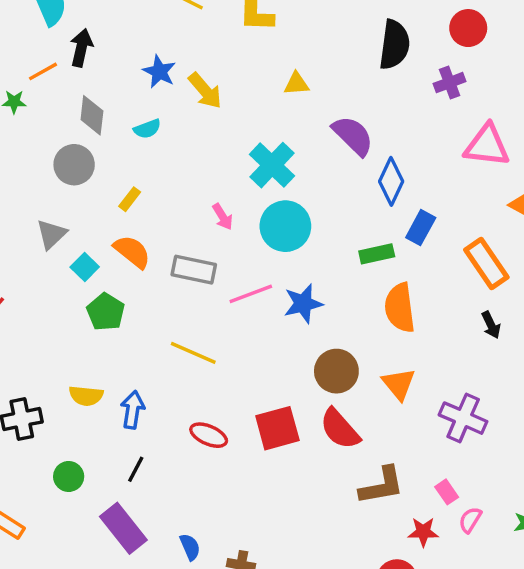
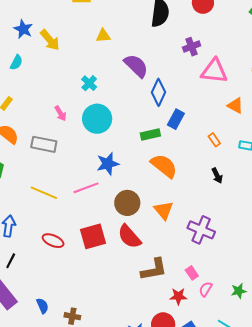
purple cross: (450, 83) -> (192, 47), moved
cyan semicircle: (147, 129) -> (16, 62), turned -42
cyan cross: (272, 165) -> (89, 83), size x0.6
orange rectangle: (486, 264) -> (214, 140), size x0.5
pink line: (251, 294) -> (86, 188), moved
orange semicircle: (400, 308) -> (164, 166), turned 136

